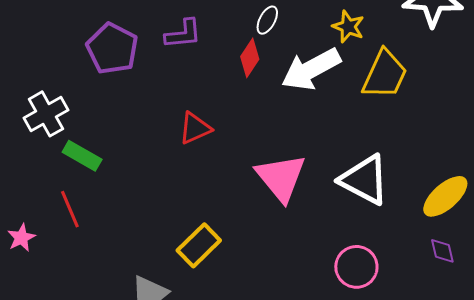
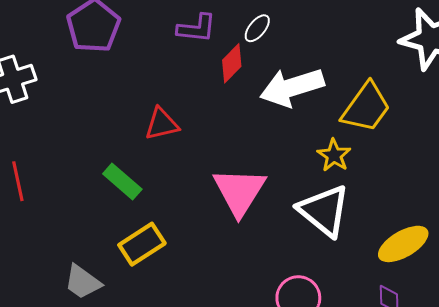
yellow star: (348, 27) -> (334, 155), moved
purple L-shape: (183, 34) -> (197, 28), moved
green rectangle: (82, 156) -> (122, 182), moved

